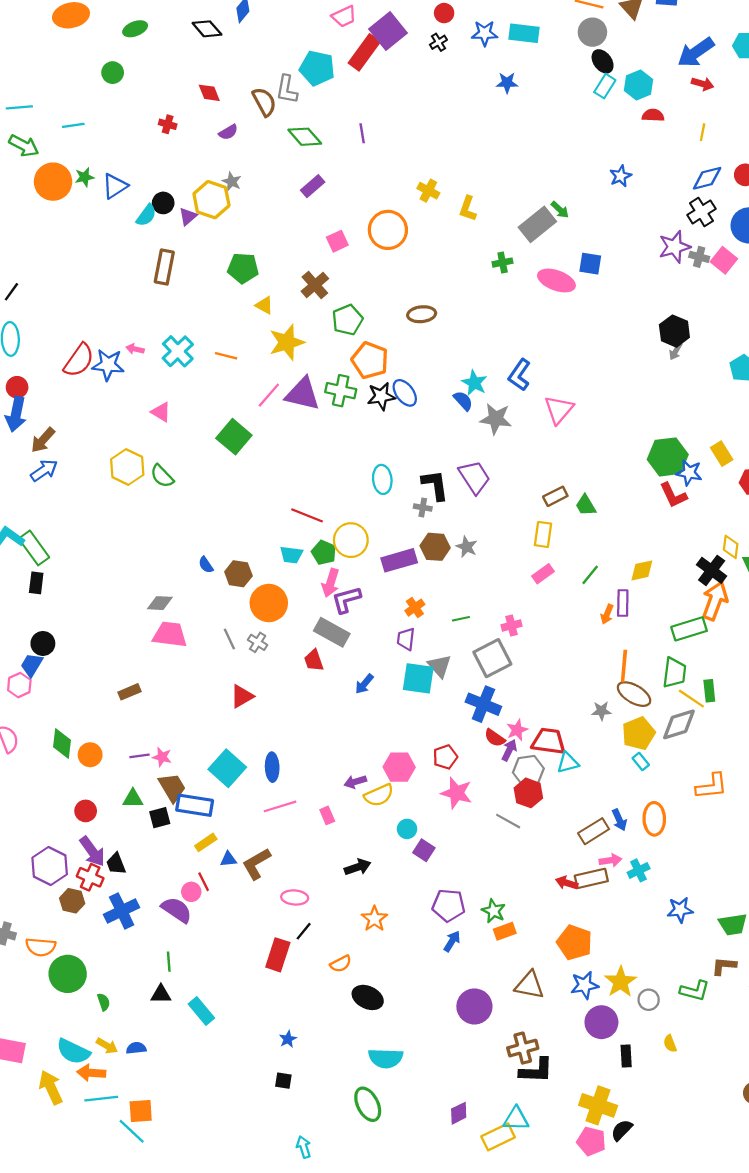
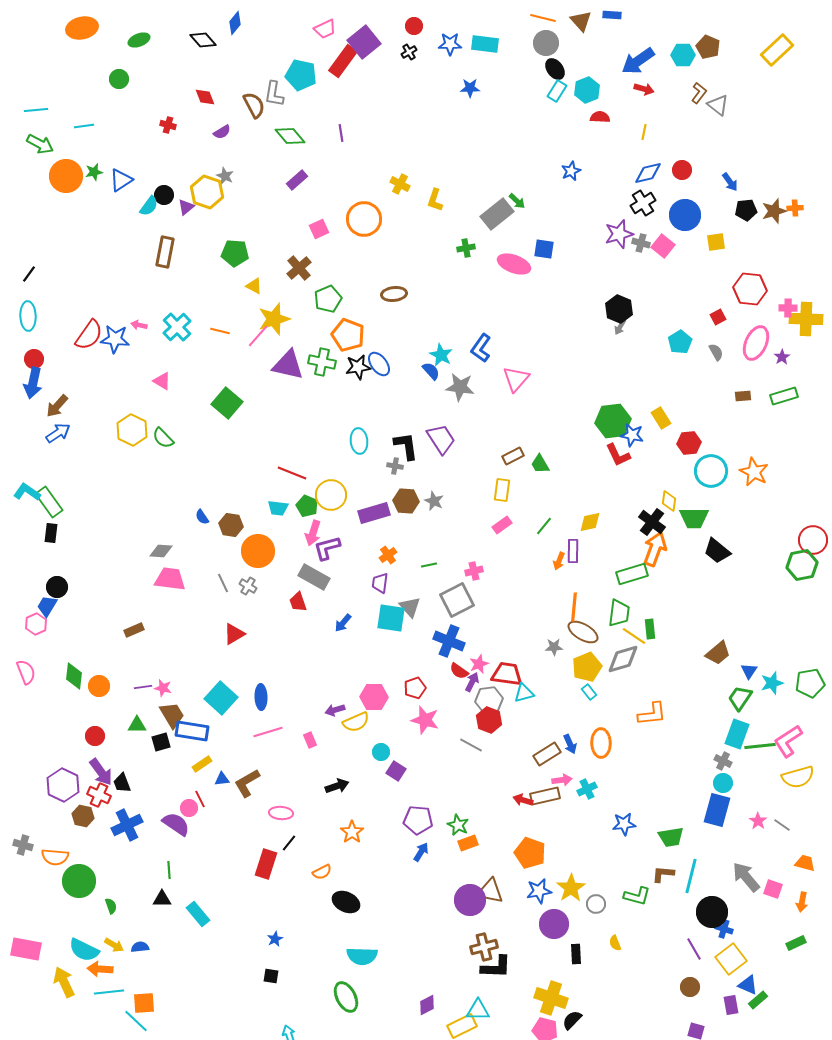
pink line: (269, 395) -> (258, 336), moved
purple circle: (474, 1006) -> (470, 900), moved

